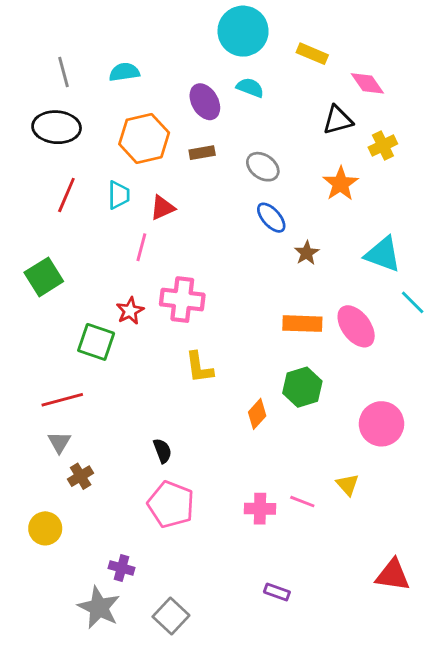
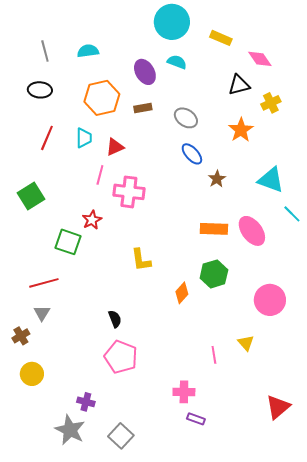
black ellipse: (57, 127) -> (40, 90), size x0.7
pink cross: (182, 300) -> (129, 192), moved
brown cross: (81, 476) -> (21, 336), moved
pink line: (302, 502) -> (214, 355), turned 60
pink cross: (260, 509) -> (184, 392), moved
red triangle: (393, 575) -> (278, 407), turned -48

